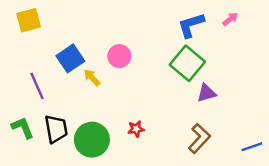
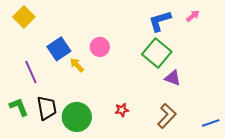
yellow square: (29, 20) -> (24, 17), turned -30
purple triangle: (206, 93) -> (173, 78), turned 36
red star: (136, 129) -> (122, 110), moved

